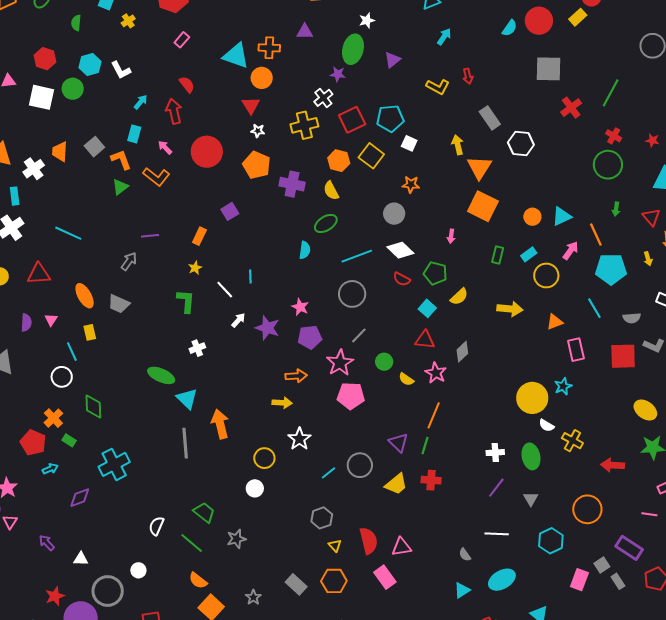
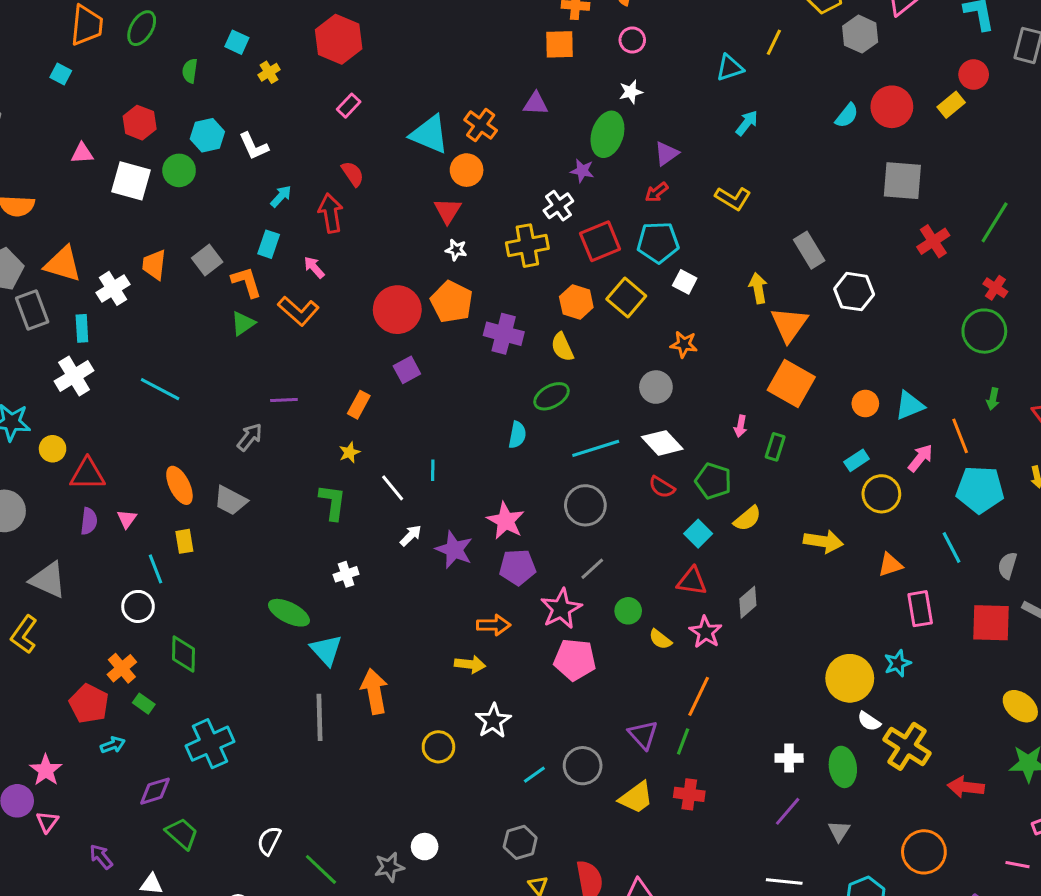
orange cross: (269, 48) -> (481, 125), turned 30
red arrow: (468, 76) -> (657, 192), moved, turned 63
red circle: (207, 152) -> (397, 310), moved
green rectangle: (498, 255) -> (775, 447), moved
red triangle: (39, 274) -> (88, 474), moved
pink star: (300, 307) -> (506, 521), size x1.4
gray semicircle: (632, 318) -> (1007, 565), turned 108
yellow cross: (572, 441) -> (907, 746), size x1.4
white circle: (255, 488) -> (425, 847), moved
green trapezoid: (204, 512) -> (182, 834), moved

